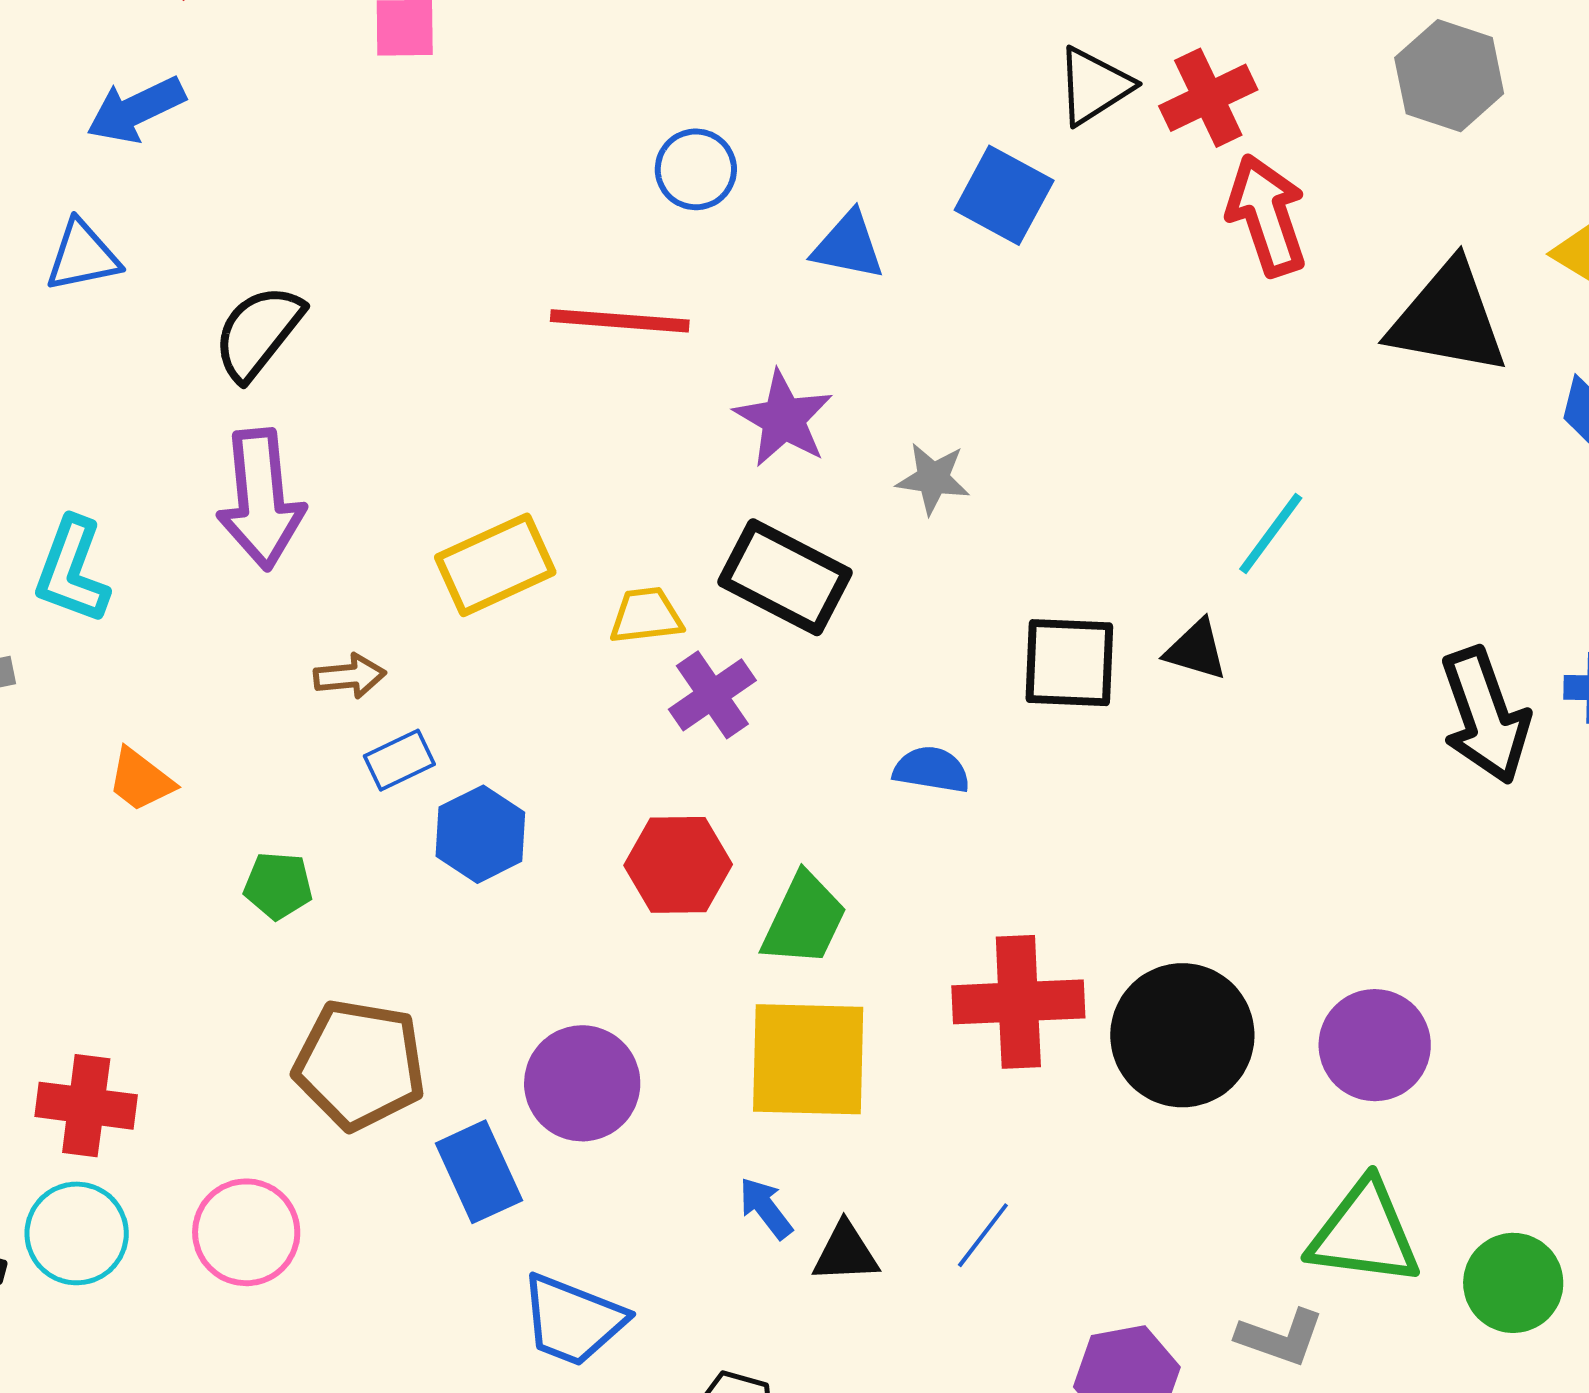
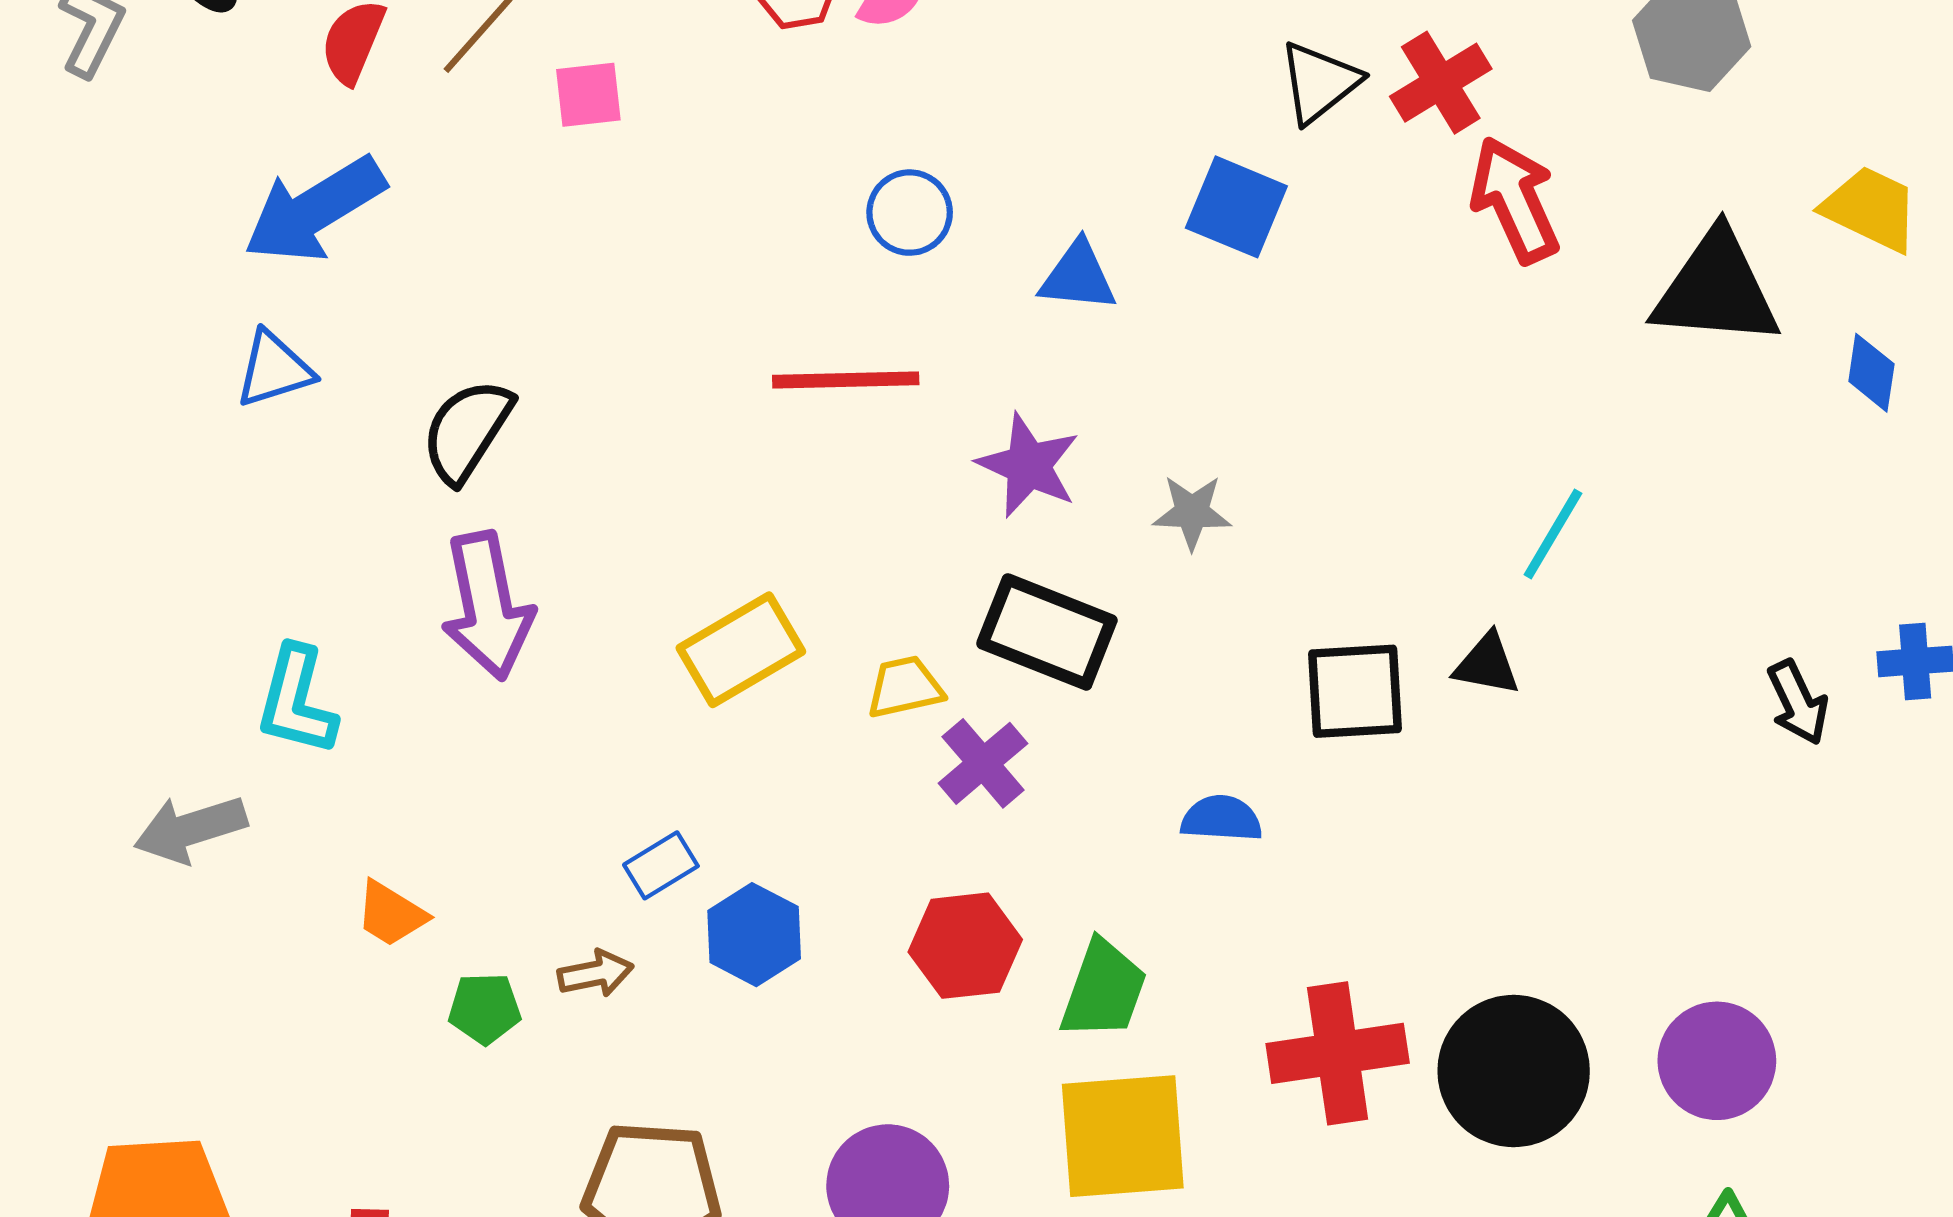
blue arrow: (136, 110) -> (314, 210), size x1.4
brown arrow: (350, 676) -> (596, 973), moved
black arrow: (1485, 716) -> (1798, 703), size x0.6
green pentagon: (278, 886) -> (485, 1008), moved

